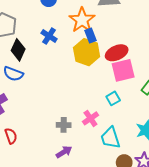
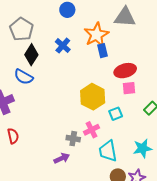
yellow hexagon: (87, 52) -> (93, 97), moved
pink square: (123, 70) -> (129, 88), size x0.6
gray cross: (64, 125) -> (73, 139), moved

